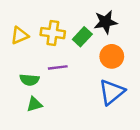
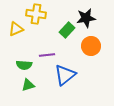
yellow cross: (53, 33) -> (36, 14), moved
blue triangle: (112, 92) -> (65, 75), moved

